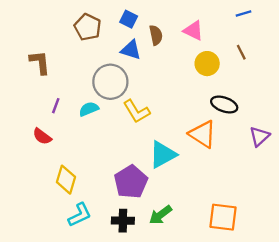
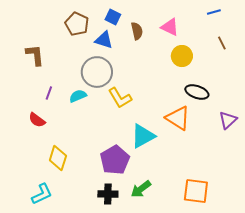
blue triangle: (131, 50) -> (104, 40), moved
brown line: (241, 52) -> (222, 43), moved
cyan L-shape: (80, 215) -> (42, 194), moved

